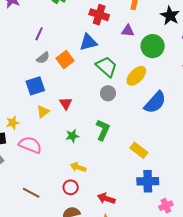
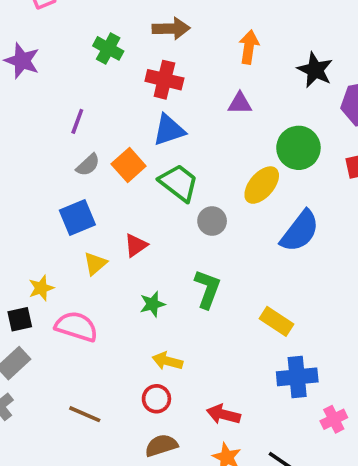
red cross: (99, 15) -> (164, 80), moved
green circle: (153, 46) -> (298, 148), moved
green trapezoid: (106, 67) -> (179, 183), moved
red triangle: (66, 103) -> (136, 245), turned 32

